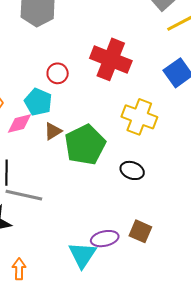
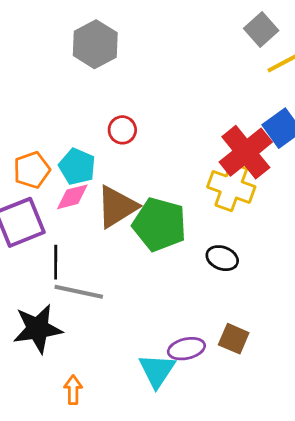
red cross: (111, 59) -> (246, 152), moved, turned 30
cyan pentagon: (38, 102) -> (77, 167), moved
brown triangle: (53, 131) -> (117, 207), size x1.8
green pentagon: (85, 145) -> (159, 224), turned -30

